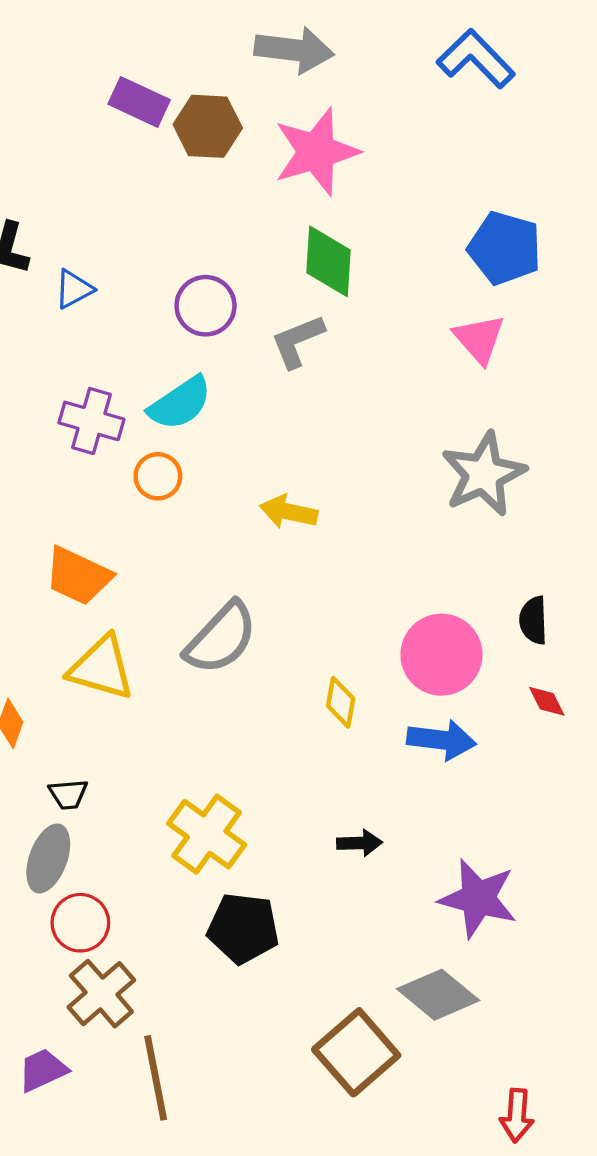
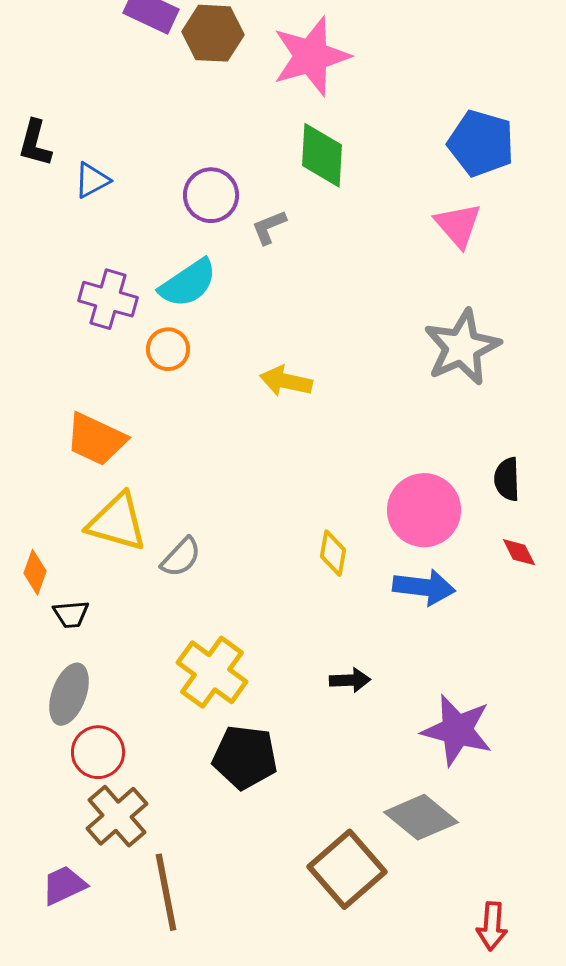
gray L-shape: (297, 341) -> (269, 227), moved, size x0.7
gray semicircle: (221, 638) -> (181, 557), moved, size x0.6
black trapezoid: (68, 794) -> (71, 614), moved

